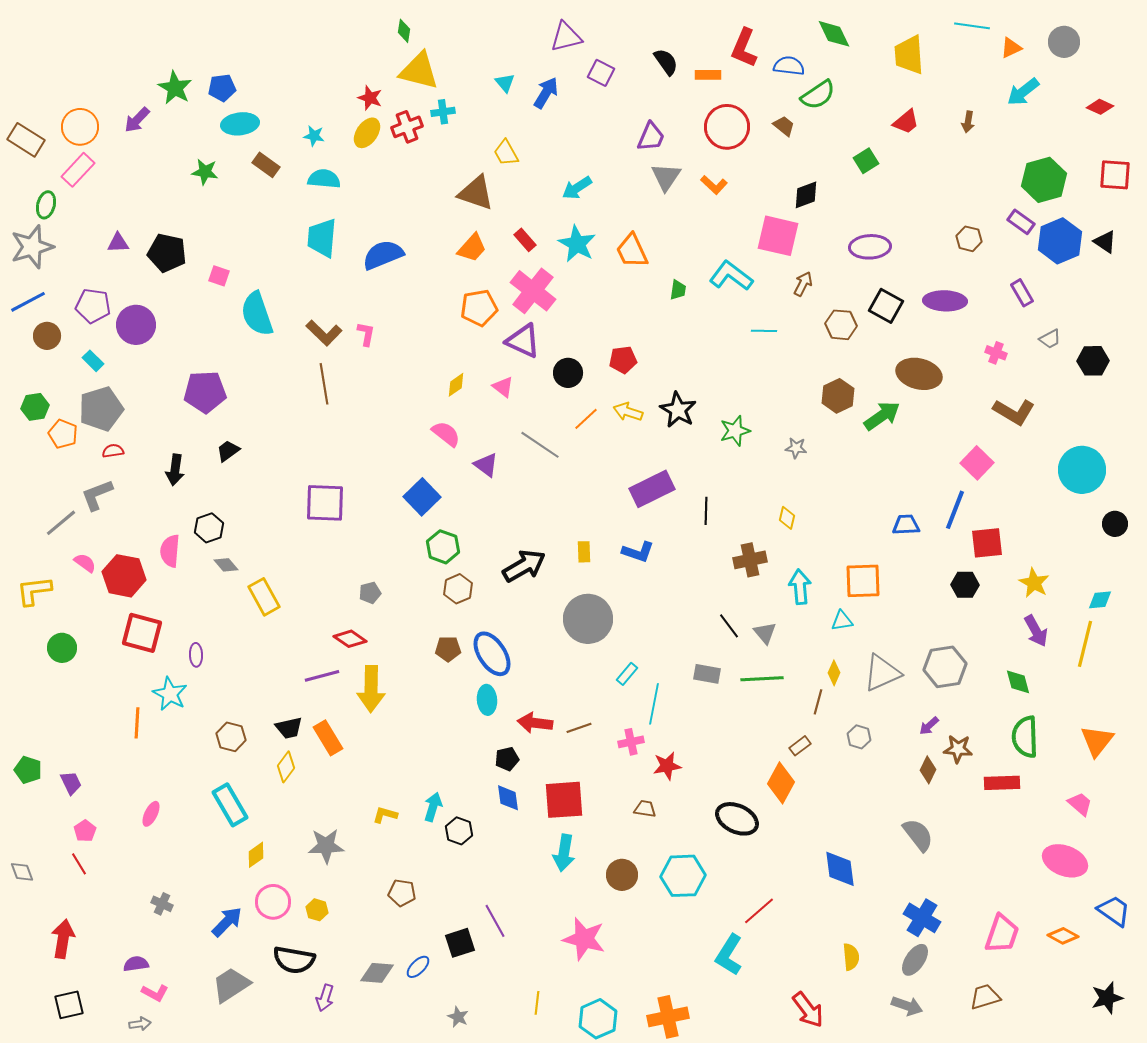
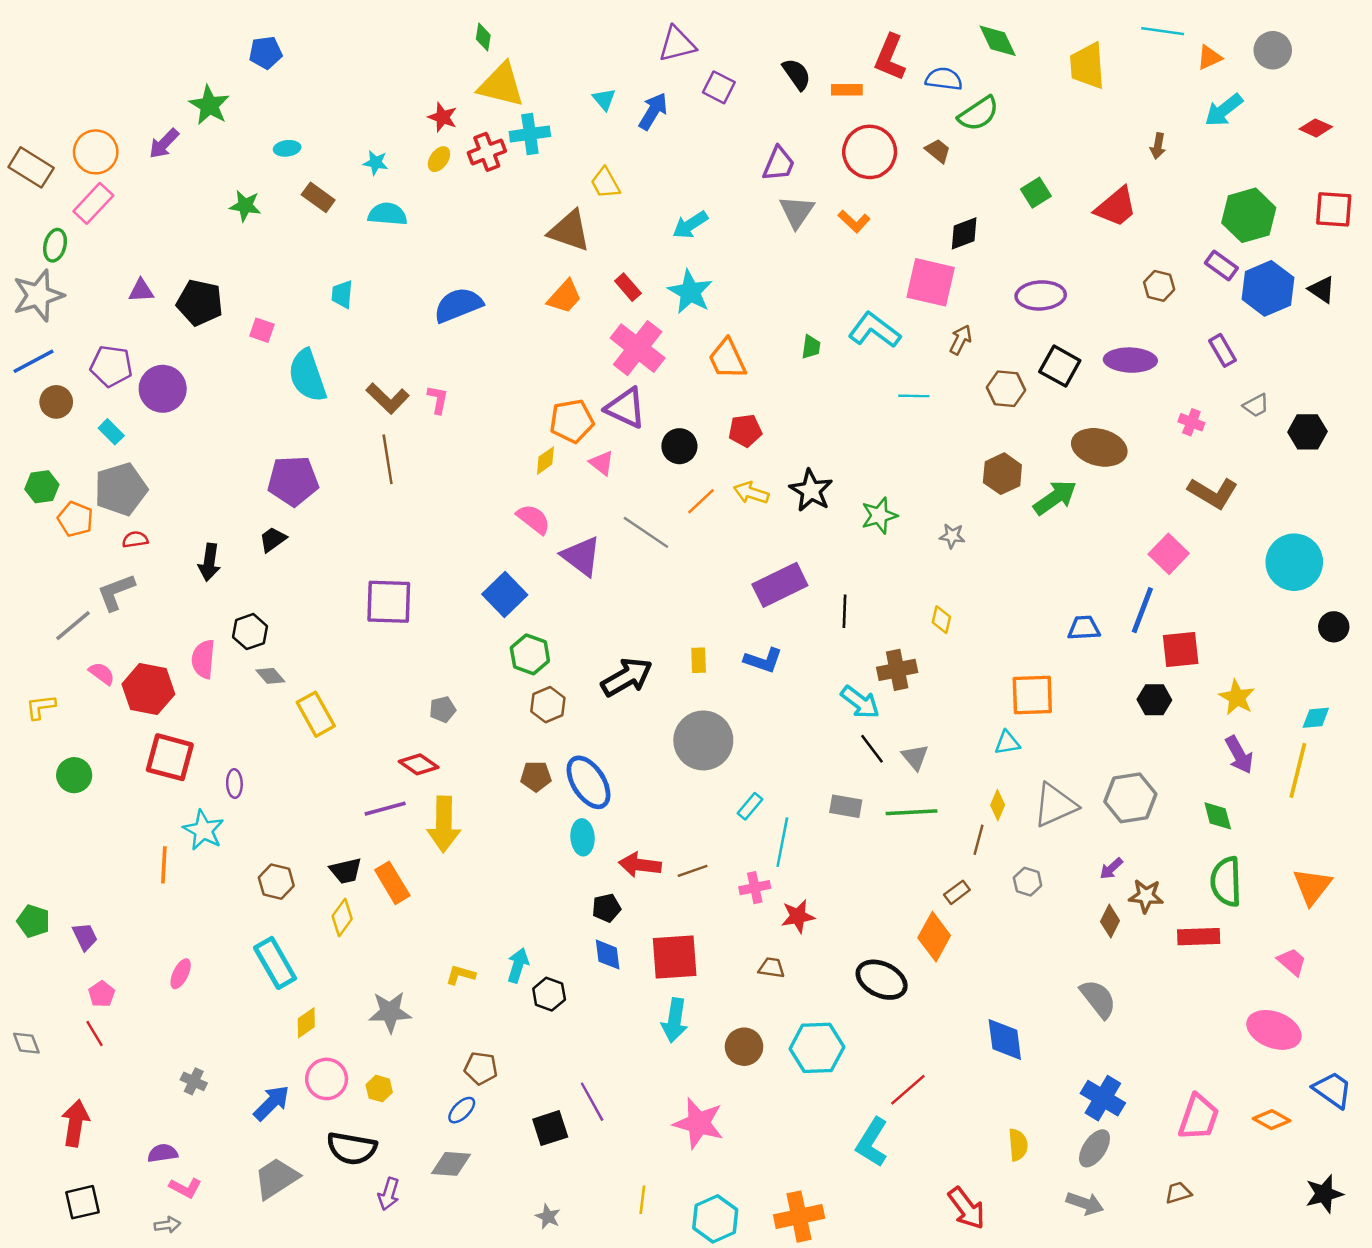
blue pentagon: (222, 88) -> (266, 53), moved
cyan cross: (443, 112) -> (530, 134), size x1.4
red trapezoid: (906, 122) -> (1116, 207), moved, size x1.4
cyan ellipse: (240, 124) -> (287, 148), size x0.6
yellow ellipse: (367, 133) -> (439, 159), size x0.7
cyan trapezoid: (322, 238) -> (342, 294), moved, size x0.6
orange trapezoid: (632, 251) -> (727, 359), moved
orange pentagon: (479, 308) -> (572, 421), moved
purple pentagon: (205, 392) -> (293, 481), moved
purple triangle: (486, 465) -> (581, 556), size x1.4
cyan arrow: (800, 587) -> (860, 702), moved, turned 132
yellow L-shape: (34, 591) -> (41, 707), size x0.7
blue ellipse: (418, 967) -> (462, 1110), moved
brown trapezoid: (985, 997) -> (1178, 1193), size x0.7

